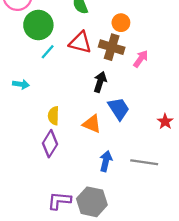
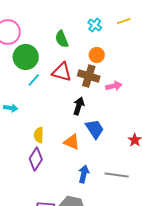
pink arrow: (141, 59) -> (114, 86), turned 42

